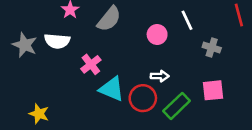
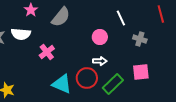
pink circle: (157, 34) -> (100, 37), moved
cyan triangle: (112, 89) -> (62, 84), moved

